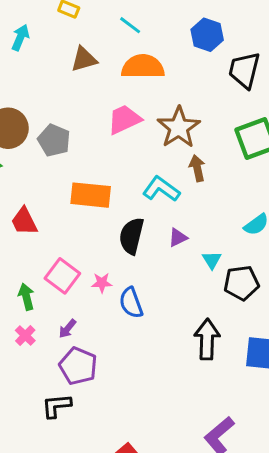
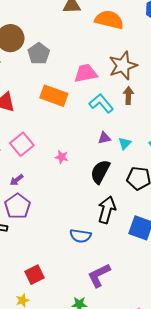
pink trapezoid: (124, 119) -> (86, 73), moved
black semicircle: (132, 236) -> (100, 172), moved
cyan triangle: (212, 260) -> (125, 143), moved
pink star: (102, 283) -> (62, 157), moved
blue semicircle: (131, 303) -> (80, 236), moved, turned -75

